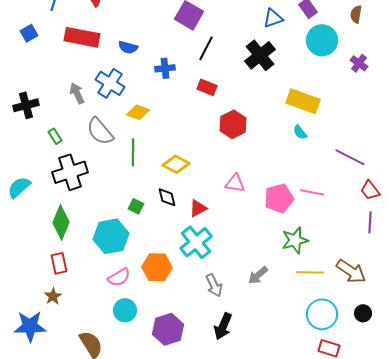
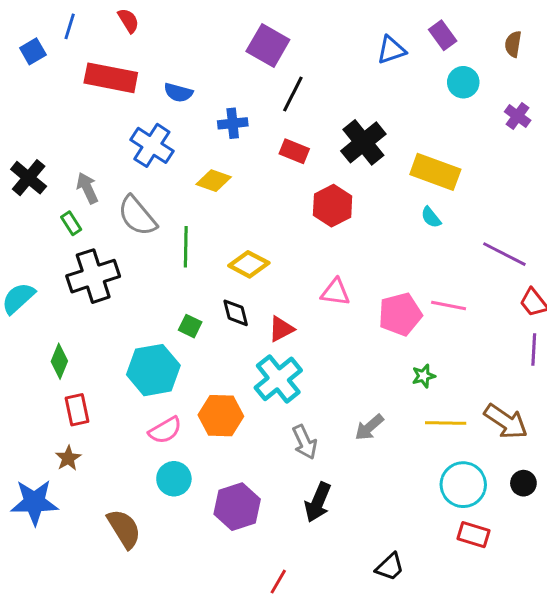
blue square: (29, 33) -> (33, 51), moved
cyan circle: (322, 40) -> (463, 82), size x0.7
black cross: (260, 55) -> (363, 142), moved
gray arrow: (77, 93) -> (87, 188), moved
black cross: (26, 105) -> (29, 178), turned -35
yellow diamond: (138, 112) -> (214, 181), moved
green diamond: (61, 222) -> (59, 361), moved, size x0.7
green star: (295, 240) -> (424, 376), size x0.6

